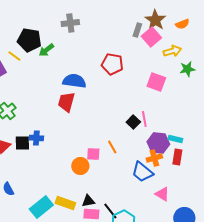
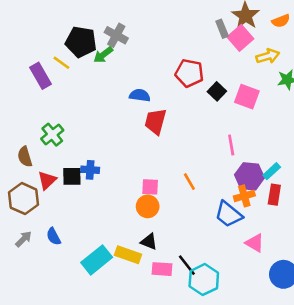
gray cross: (70, 23) -> (116, 35), moved, turned 36
gray rectangle: (137, 30) -> (222, 29), turned -40
blue semicircle: (74, 81) -> (140, 95), size x0.7
red trapezoid: (66, 102) -> (155, 121), moved
black square: (133, 122) -> (217, 91), moved
cyan rectangle: (175, 139) -> (272, 171), turned -56
pink square: (93, 154) -> (150, 187), moved
black triangle: (88, 201) -> (149, 242), moved, turned 32

